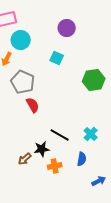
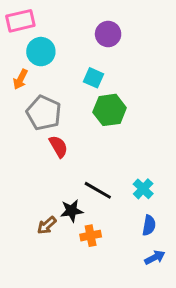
green hexagon: (94, 80) -> (110, 110), moved
blue semicircle: (82, 159) -> (149, 225), moved

